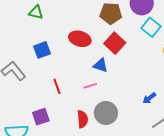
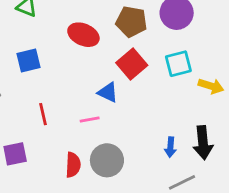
cyan square: (151, 27) -> (178, 64), moved, turned 30
red ellipse: (80, 39) -> (83, 35), moved
blue arrow: (149, 98) -> (170, 147), turned -56

